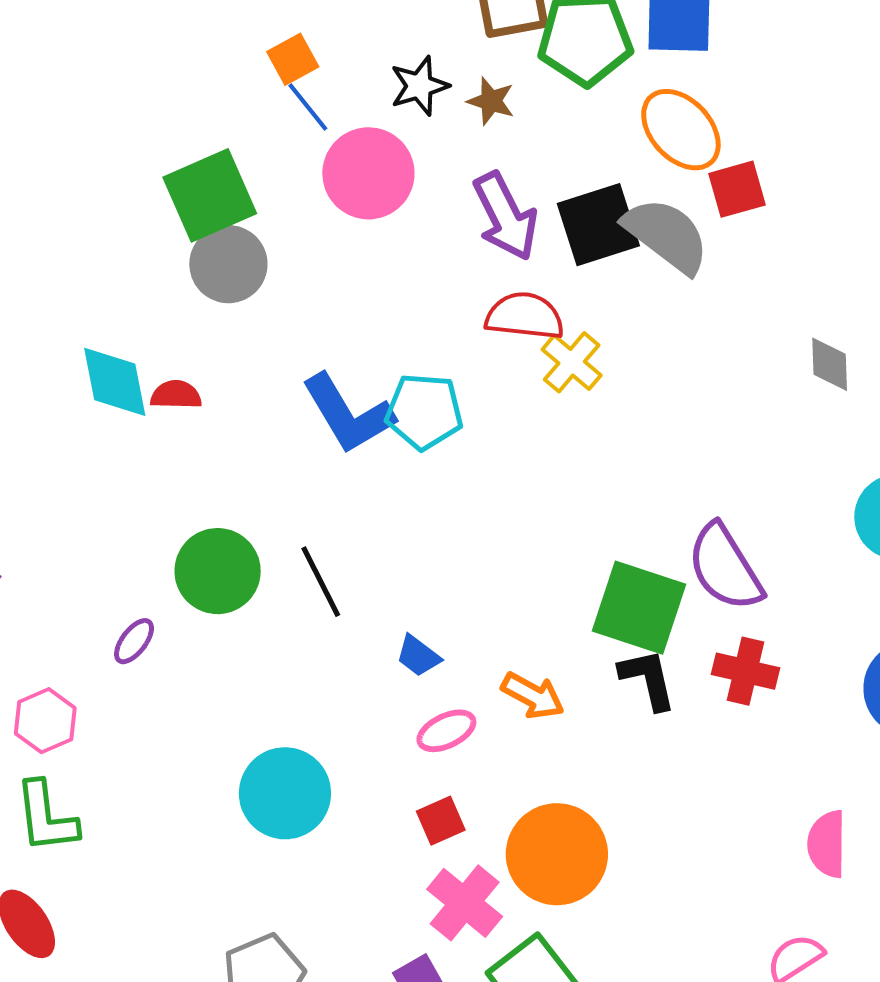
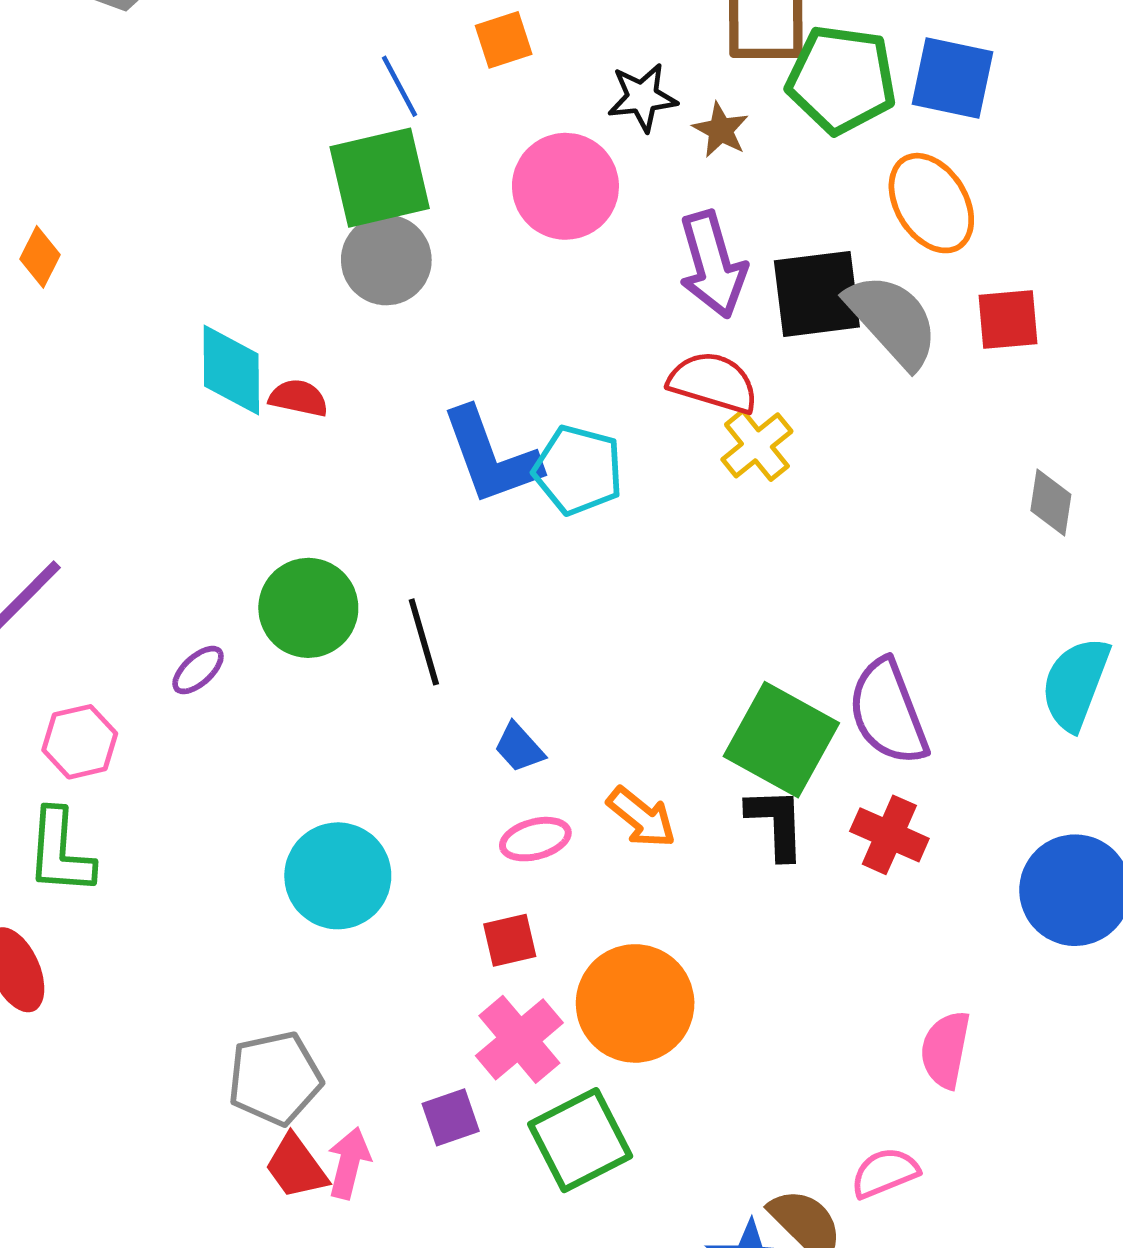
blue line: (308, 107) -> (400, 86), moved
red square: (737, 189) -> (1008, 320), moved

